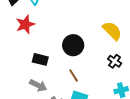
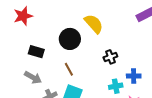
yellow semicircle: (112, 31) -> (94, 24), moved
black cross: (115, 61) -> (110, 57), turned 32

